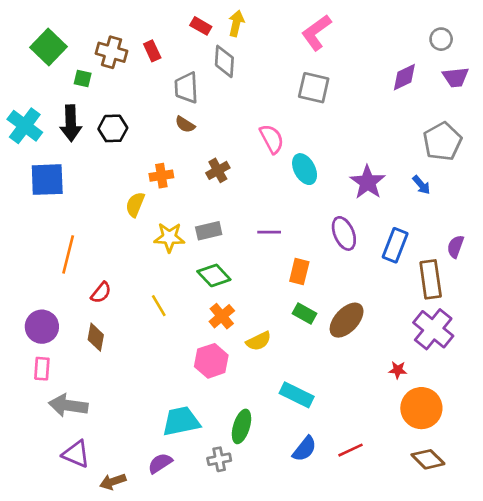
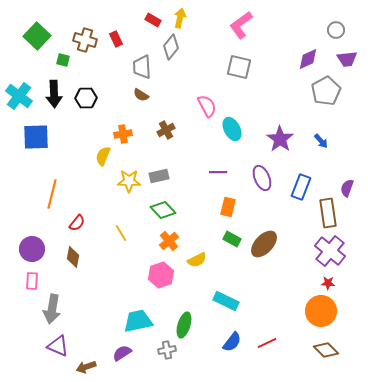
gray diamond: (224, 61) -> (171, 47), turned 35
gray pentagon: (442, 142) -> (326, 91), moved
purple line: (269, 232) -> (218, 172), moved
red star: (398, 370) -> (328, 283), moved
gray arrow: (68, 405) -> (52, 309), turned -88

